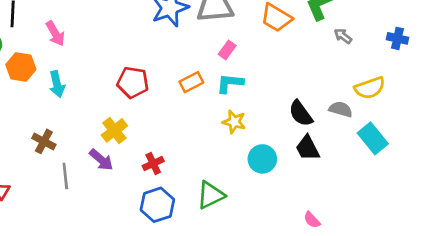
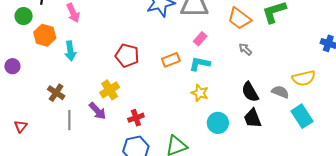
gray arrow: (343, 36) -> (245, 49), moved

